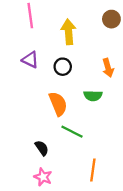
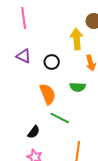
yellow arrow: (69, 32) -> (77, 39), moved
black semicircle: (42, 148) -> (34, 132), turned 72

